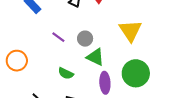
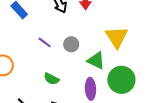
green triangle: (95, 57) -> (96, 61), moved

